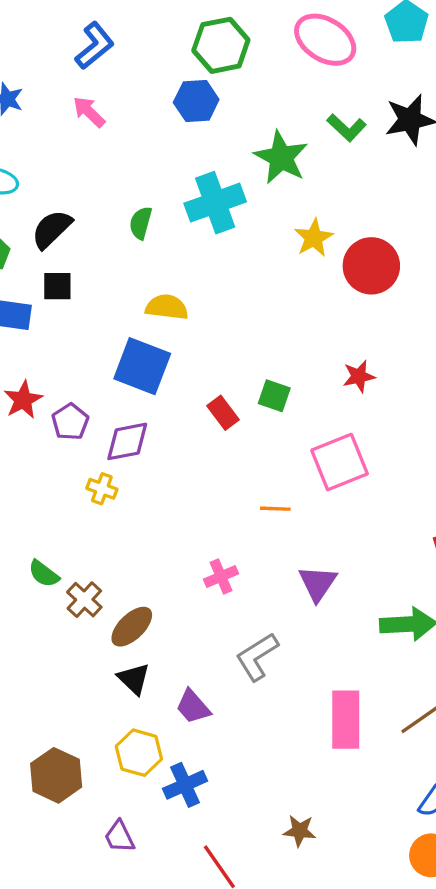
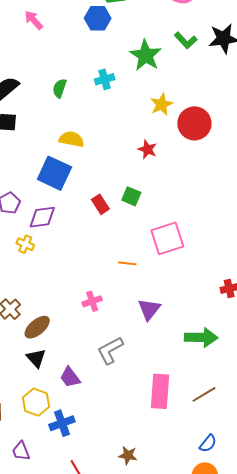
cyan cross: (215, 203) -> (105, 79), size x0.6
red star: (359, 376) -> (147, 149), moved, turned 30

